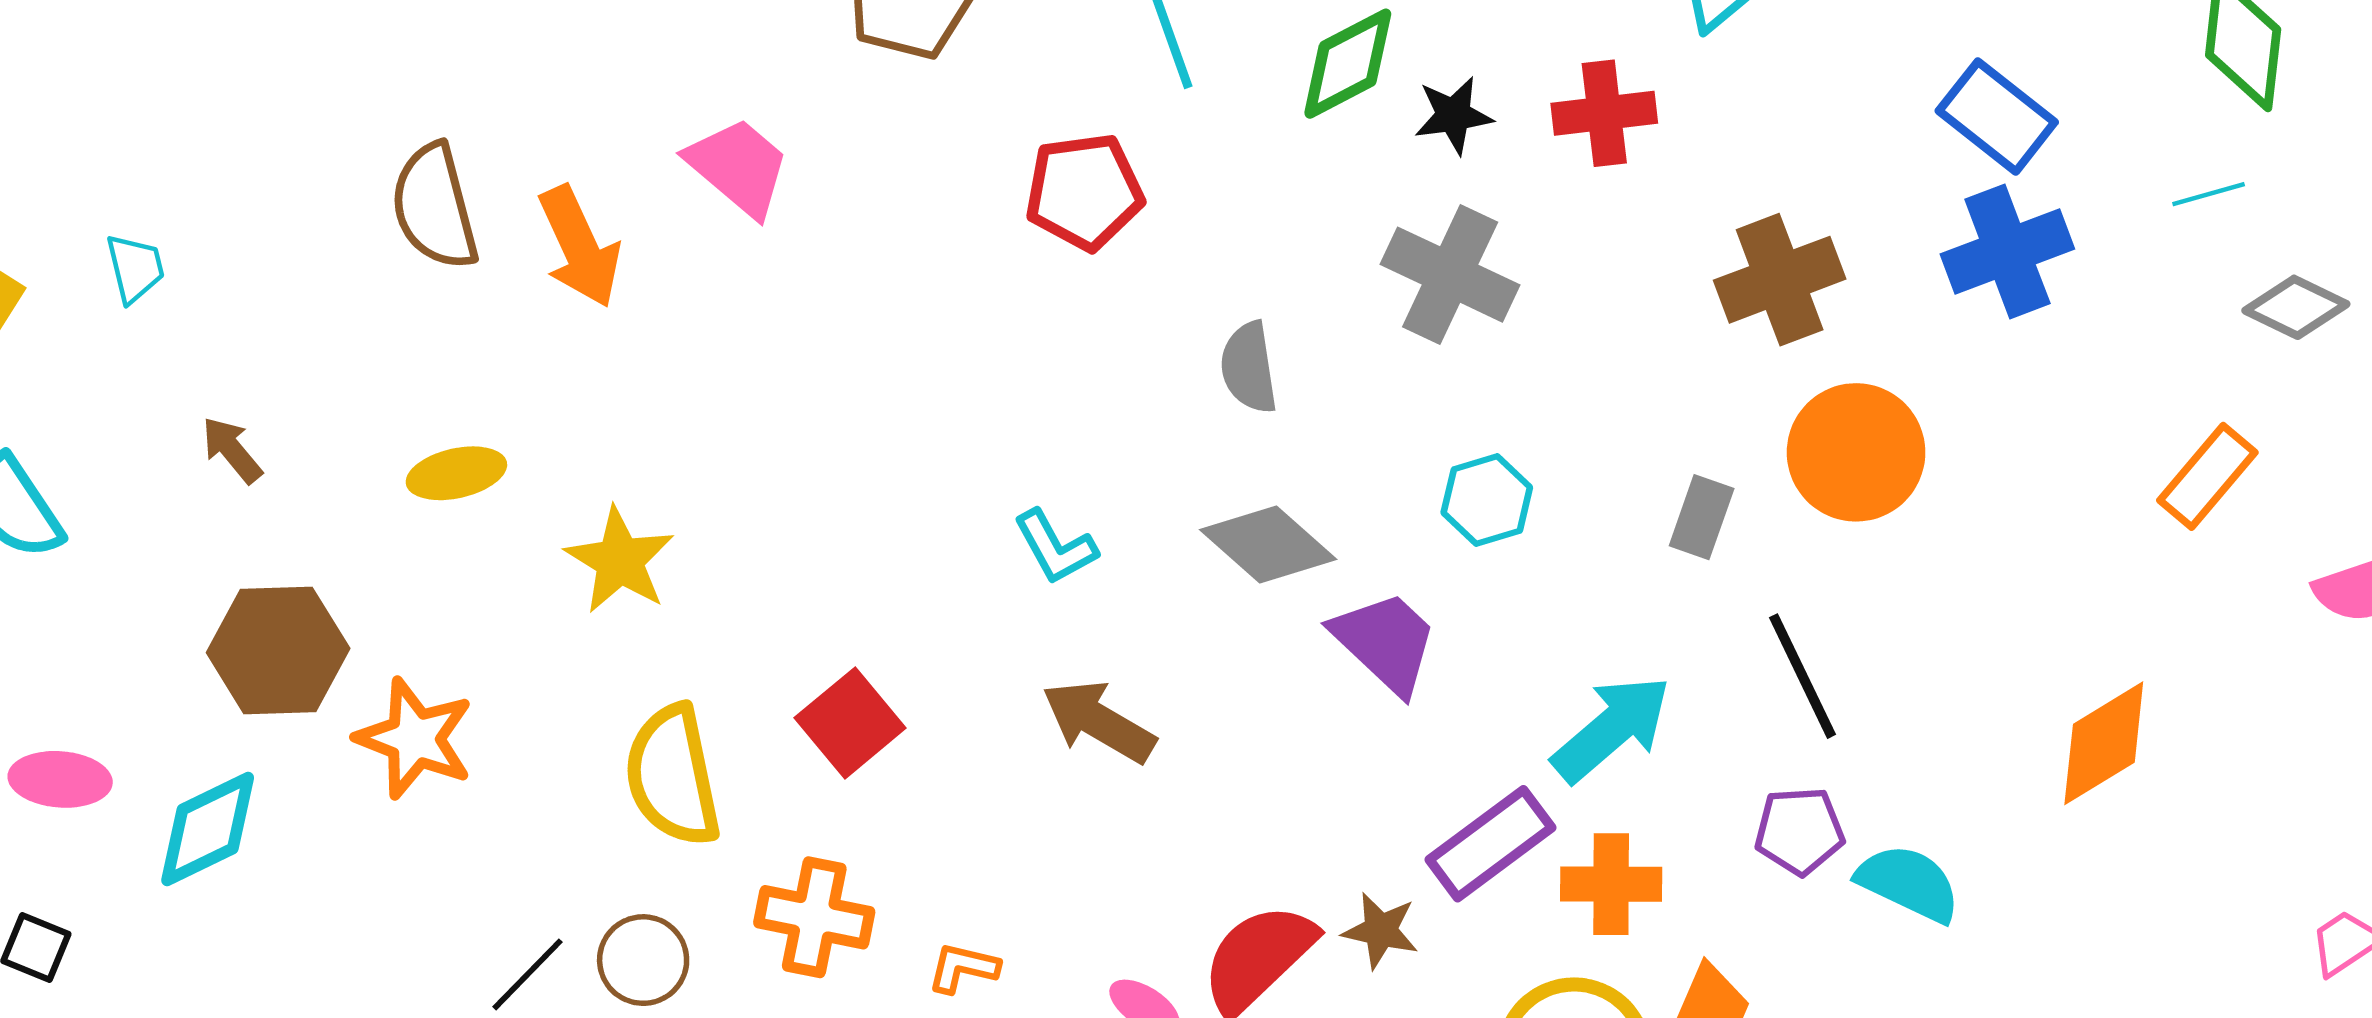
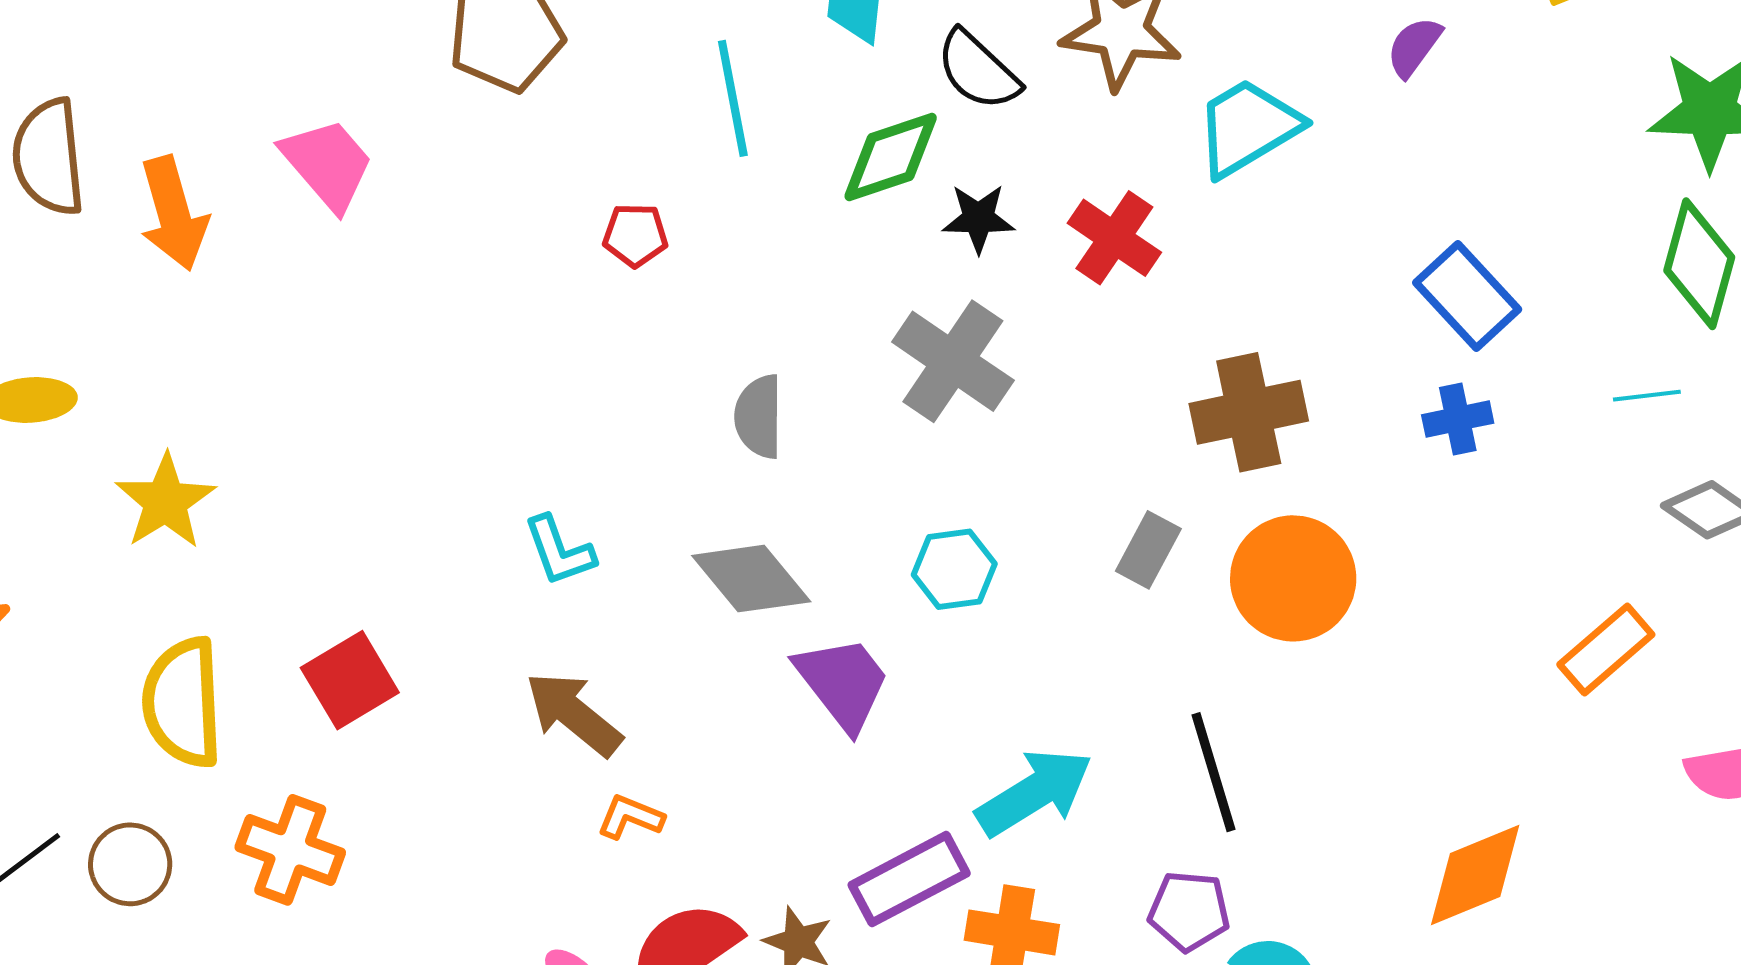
red cross: (1604, 113) -> (1114, 238), turned 32
red pentagon: (1084, 192) -> (635, 235), size x0.6
blue cross: (2007, 251) -> (1458, 419), size x0.6
gray rectangle: (1702, 517) -> (1148, 550), moved
orange L-shape: (963, 968) -> (630, 817), moved

